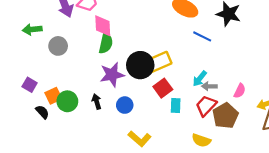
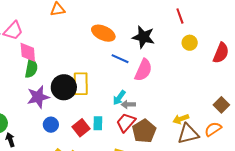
yellow rectangle: (159, 62) -> (81, 84), turned -65
red square: (163, 88) -> (81, 128), moved
pink semicircle: (240, 91) -> (143, 70), moved, size x1.6
black arrow: (97, 102) -> (10, 140), moved

